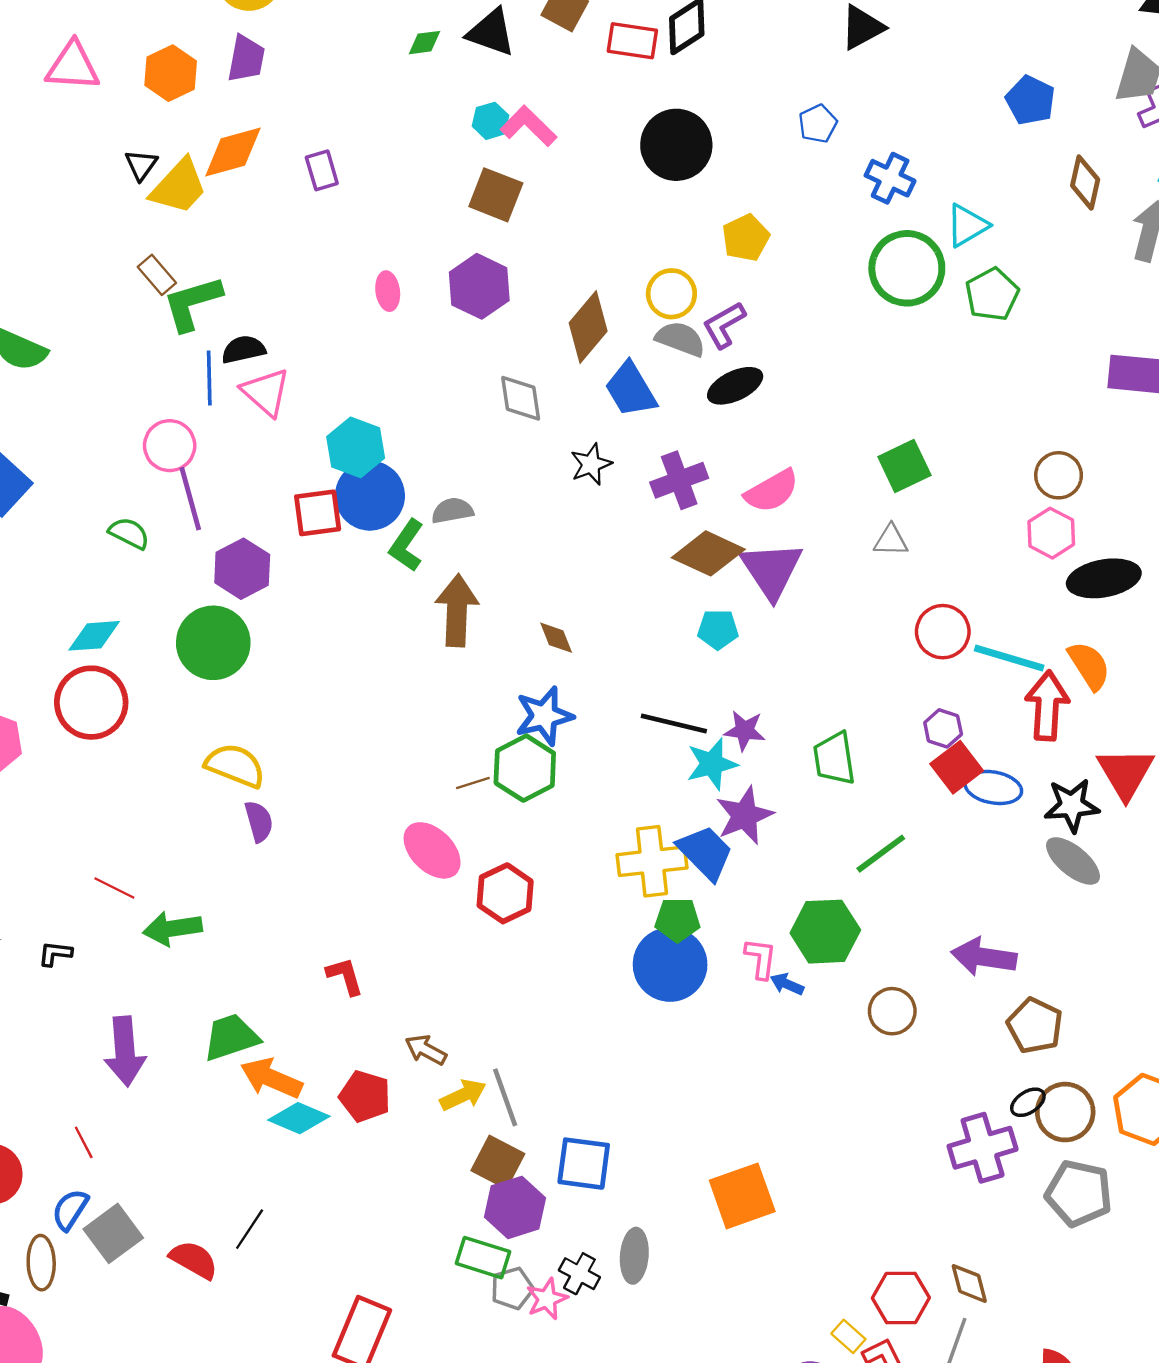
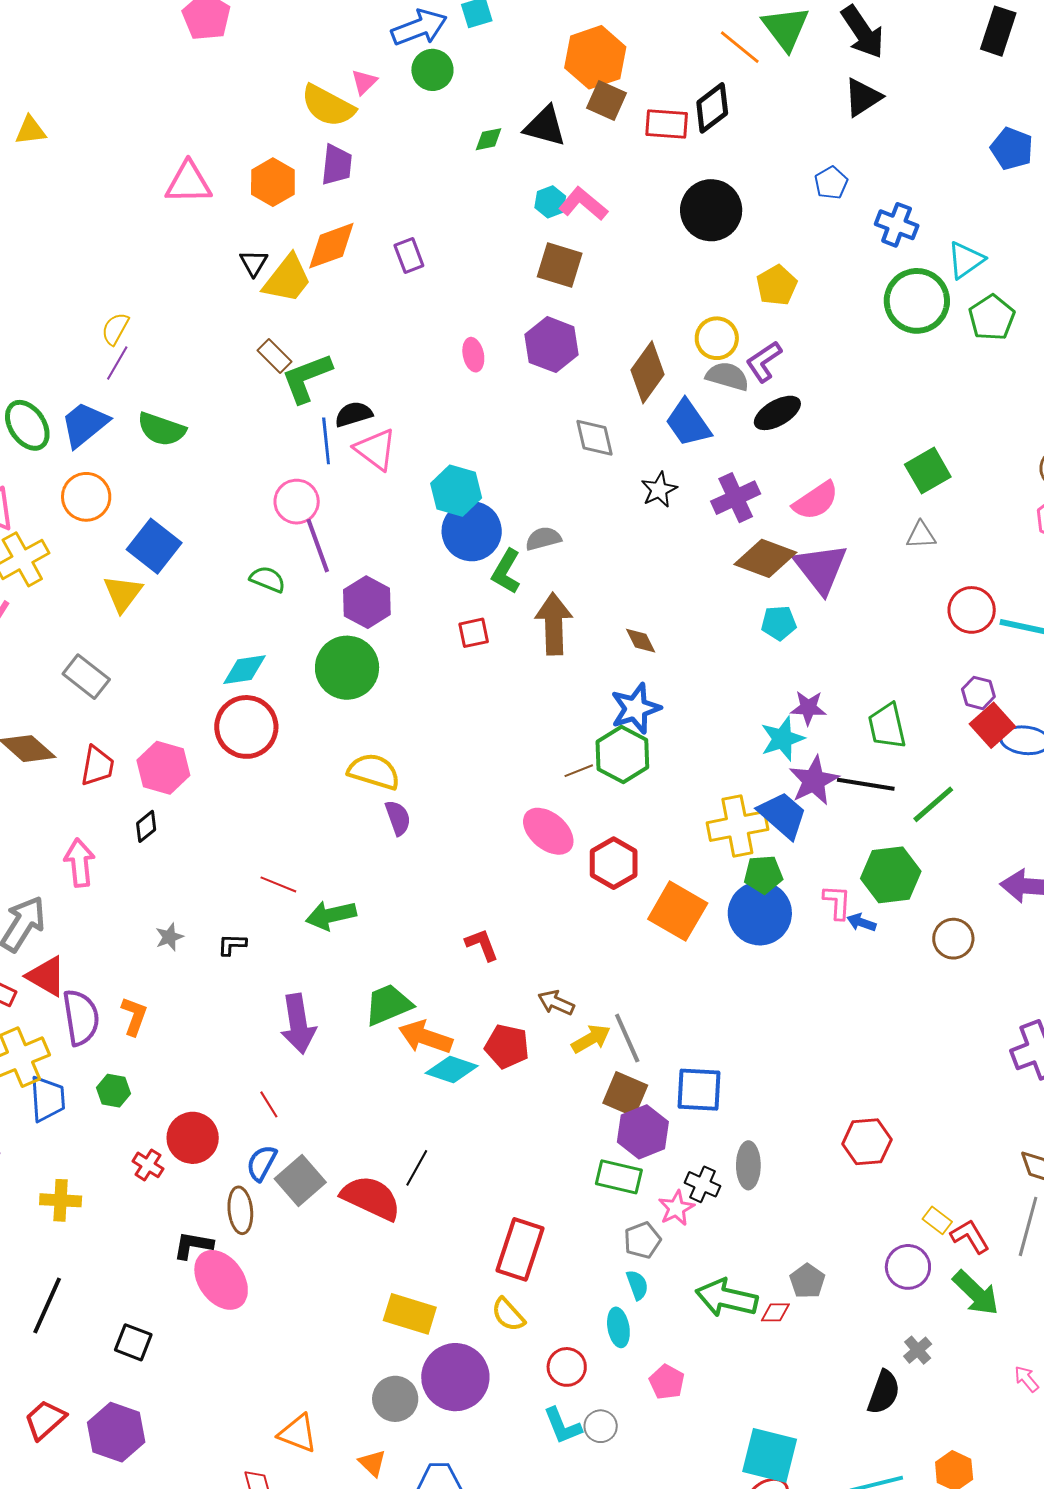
red square: (318, 513) -> (474, 633), moved, size x0.7
black line: (674, 723) -> (866, 784), moved
orange square: (742, 1196) -> (678, 911), moved, turned -36
red semicircle: (194, 1260) -> (371, 1198), size x1.4
gray pentagon: (512, 1288) -> (642, 1240), moved
red hexagon: (901, 1298) -> (867, 1142), moved

